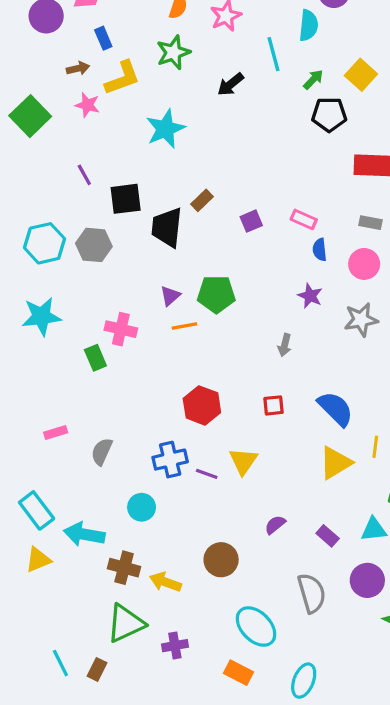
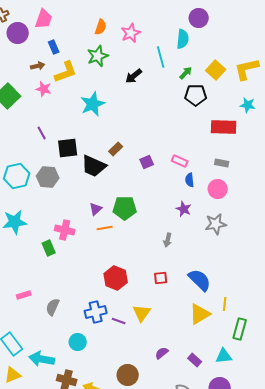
black trapezoid: (167, 227) -> (94, 166), turned -72

